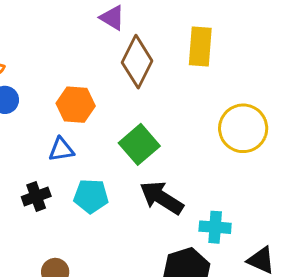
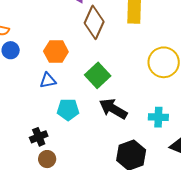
black cross: (36, 196) -> (39, 137), moved
cyan cross: (215, 227) -> (158, 117), moved

